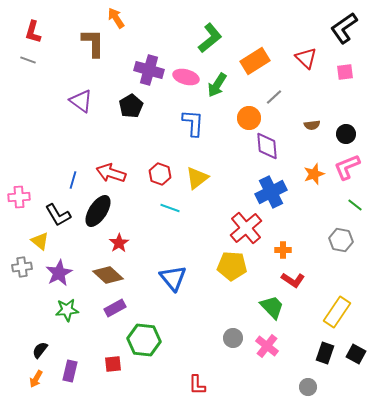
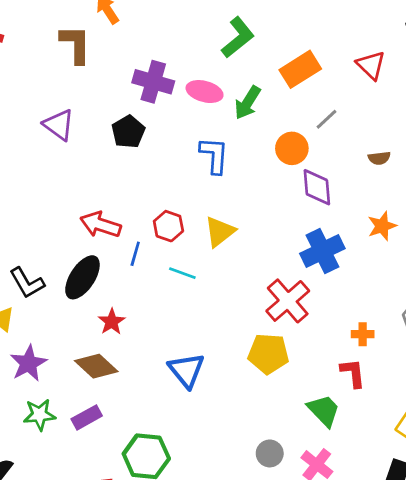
blue line: (73, 180) -> (135, 254), moved
orange cross: (283, 250) -> (363, 334), moved
red L-shape: (293, 280) -> (353, 373), turned -130
purple rectangle: (115, 308) -> (87, 417), moved

